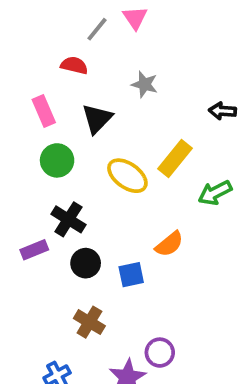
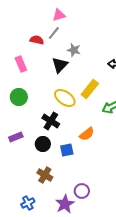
pink triangle: (135, 18) -> (59, 15), moved, turned 48
gray line: (97, 29) -> (54, 33), moved
black triangle: (97, 119) -> (60, 65), moved
green circle: (57, 160) -> (19, 97), moved
black cross: (68, 219) -> (51, 121), moved

